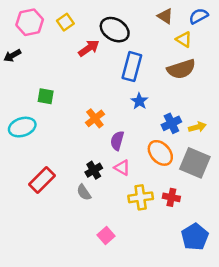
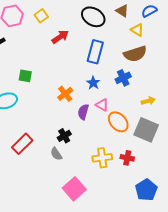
black ellipse: (115, 30) -> (93, 17), moved
blue star: (139, 101) -> (93, 83), moved
blue cross: (171, 123) -> (123, 78), moved
pink triangle: (122, 168) -> (102, 105), moved
pink square: (106, 236) -> (74, 189), size x1.6

